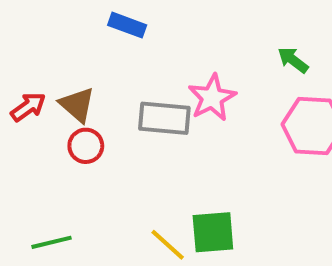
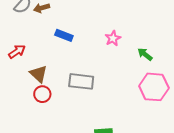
pink star: (212, 98) -> (113, 38), moved, size x0.7
red arrow: (28, 107) -> (17, 52), moved

